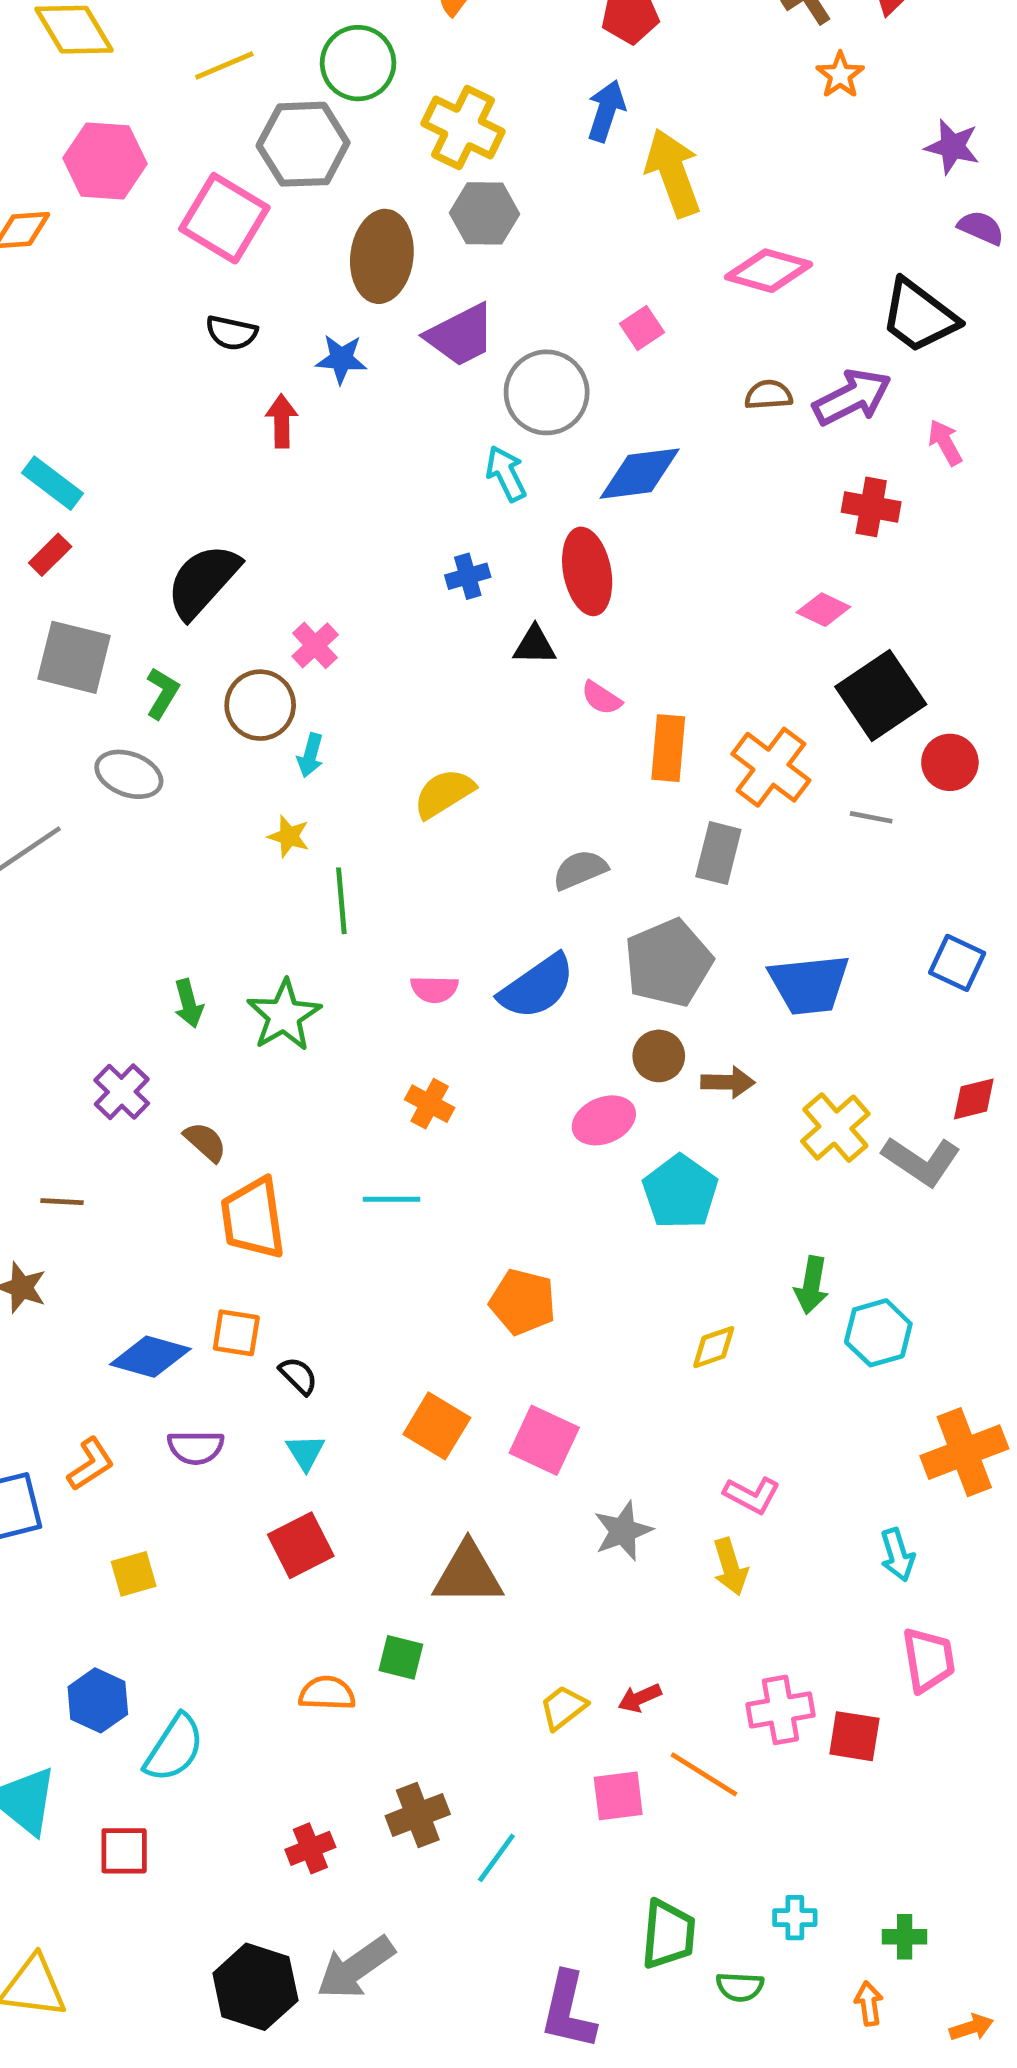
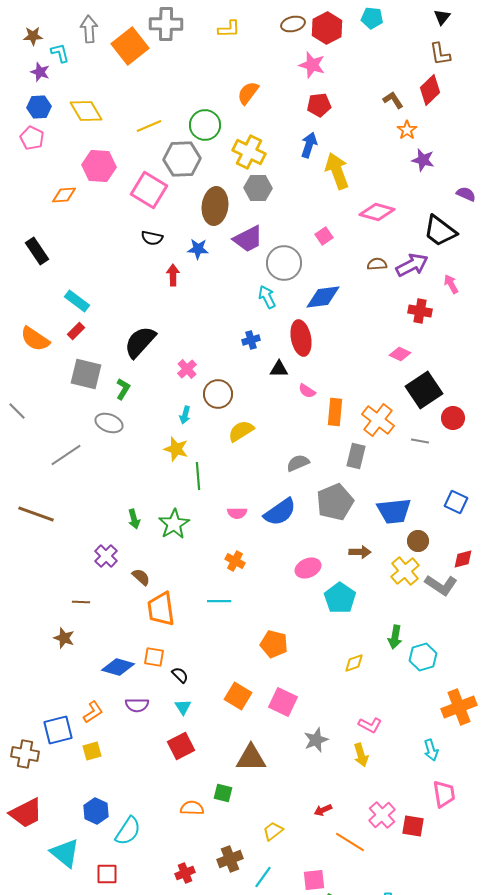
purple star: (952, 147) -> (423, 160), moved
brown circle: (260, 705) -> (218, 394), moved
yellow star: (289, 836) -> (176, 449), size x1.4
brown circle: (659, 1056) -> (418, 541), moved
yellow square: (134, 1574) -> (92, 751), moved
yellow trapezoid: (563, 1708) -> (273, 831), moved
pink cross: (780, 1710) -> (382, 815), turned -32
pink square: (618, 1796) -> (314, 880), moved

